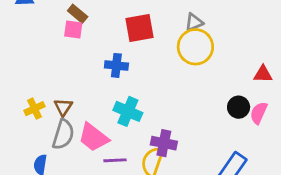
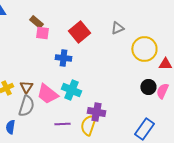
red square: (139, 28) -> (79, 32), turned -30
pink square: (73, 30) -> (42, 33), moved
yellow circle: (195, 47) -> (144, 49), moved
pink trapezoid: (93, 137) -> (47, 94), moved

